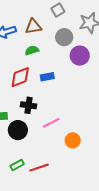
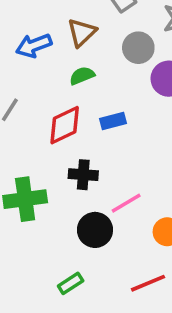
brown triangle: (33, 26) -> (82, 32), turned -30
black circle: (18, 130) -> (95, 230), moved
red line: (39, 168) -> (148, 283), moved

